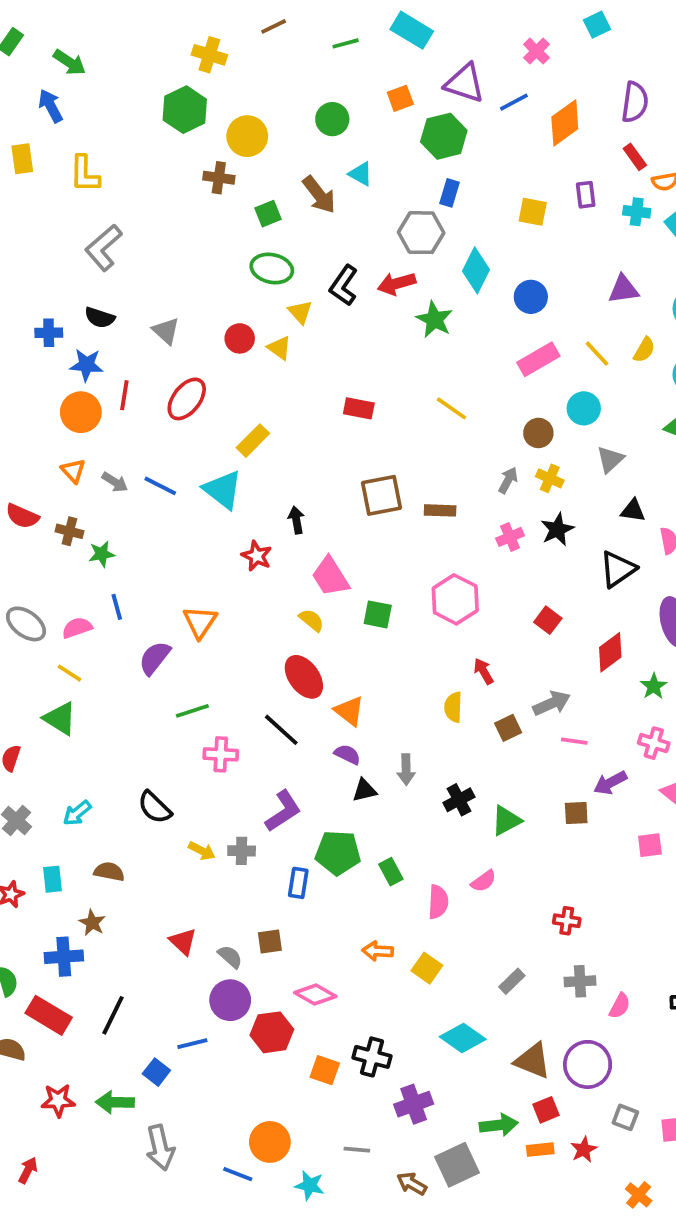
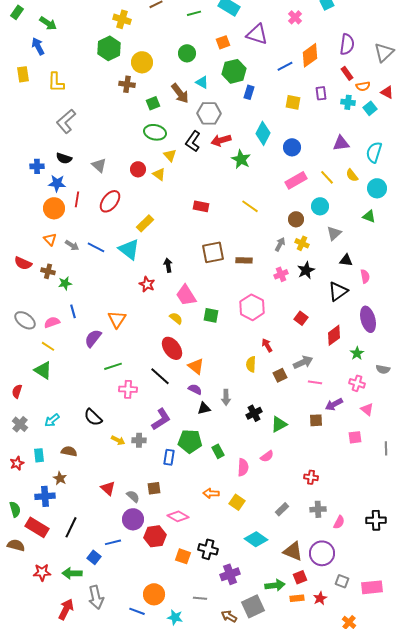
blue line: (514, 102) -> (285, 66), moved
green hexagon: (444, 136) -> (234, 71), moved
gray hexagon: (421, 233) -> (209, 113), moved
yellow semicircle: (644, 350) -> (352, 175), turned 112
red arrow: (28, 1170) -> (66, 609), moved, size x1.5

